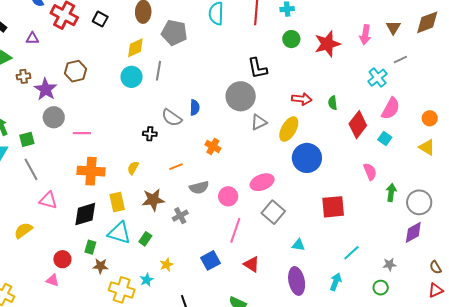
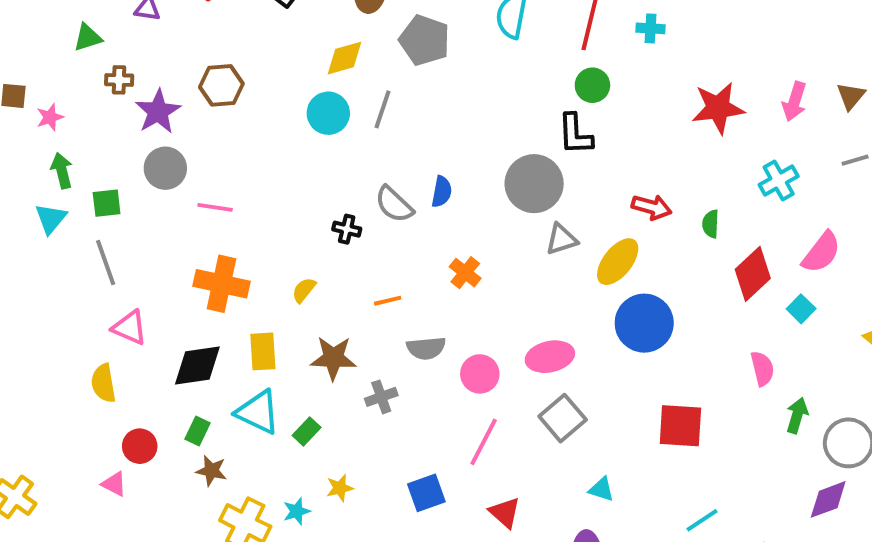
green circle: (291, 39) -> (592, 85), moved
cyan cross: (378, 78) -> (779, 180), moved
yellow semicircle: (23, 230) -> (103, 383), moved, turned -72

